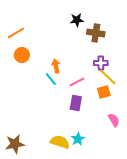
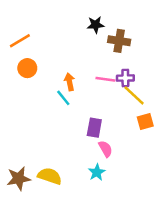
pink line: (77, 82) -> (105, 79), moved, turned 35
orange square: (104, 92) -> (145, 121), moved
pink semicircle: (114, 120) -> (105, 149), moved
yellow semicircle: (60, 142) -> (50, 176), moved

